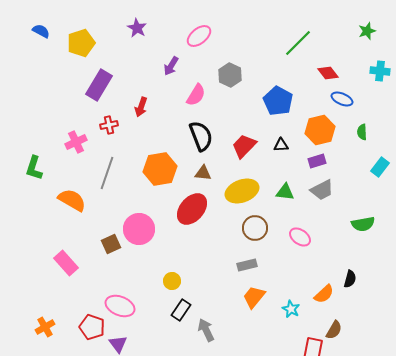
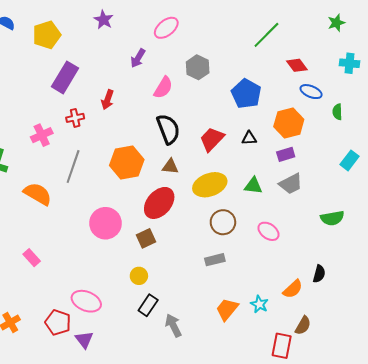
green semicircle: (362, 132) -> (337, 112), moved
brown square: (111, 244) -> (146, 238), moved
pink rectangle: (66, 263) -> (32, 258), size x0.7
orange trapezoid: (254, 297) -> (227, 309), moved

